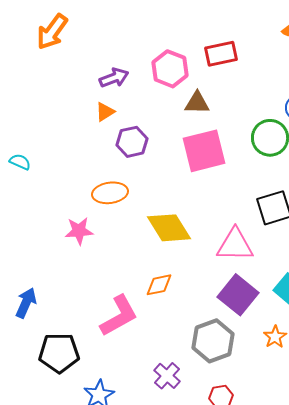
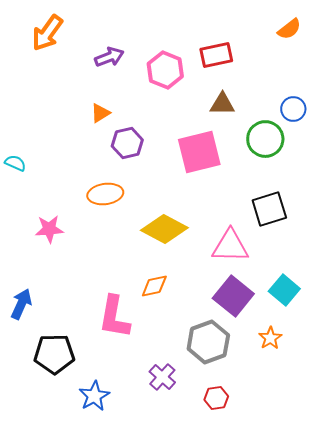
purple arrow: (114, 78) -> (109, 57), moved
brown triangle: (197, 103) -> (222, 104), moved
yellow diamond: (169, 228) -> (164, 229), turned -30
pink star: (79, 231) -> (49, 229), moved
pink L-shape: (119, 316) -> (114, 317), turned 129

